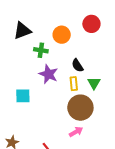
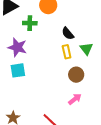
purple star: (48, 74) -> (17, 47), moved
brown circle: (80, 108) -> (76, 75), size x0.6

